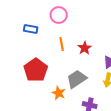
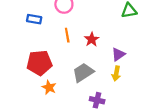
red pentagon: (36, 70) -> (39, 63), turned 30
orange star: (59, 93) -> (49, 87), moved

